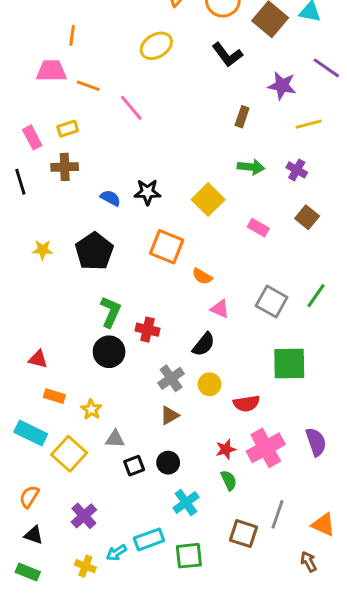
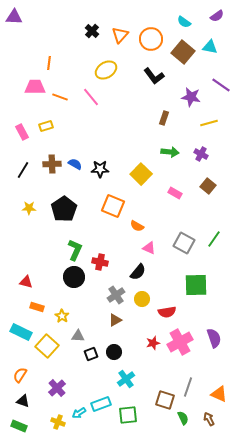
pink line: (131, 108) -> (91, 97), moved
brown cross: (65, 167) -> (52, 164), moved
black line: (20, 182) -> (23, 170), moved, turned 48
blue semicircle: (111, 198) -> (75, 164), moved
green semicircle: (229, 480) -> (183, 418), moved

